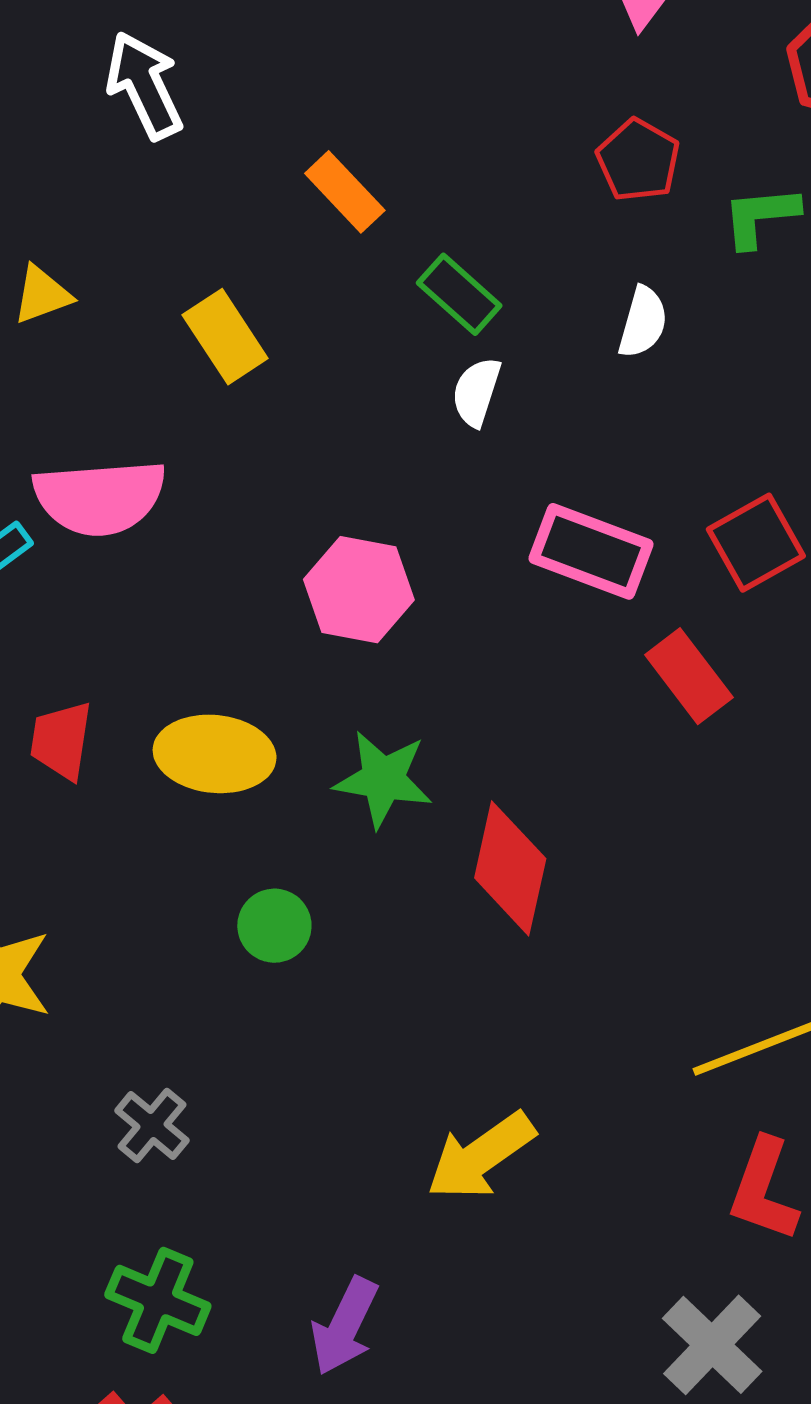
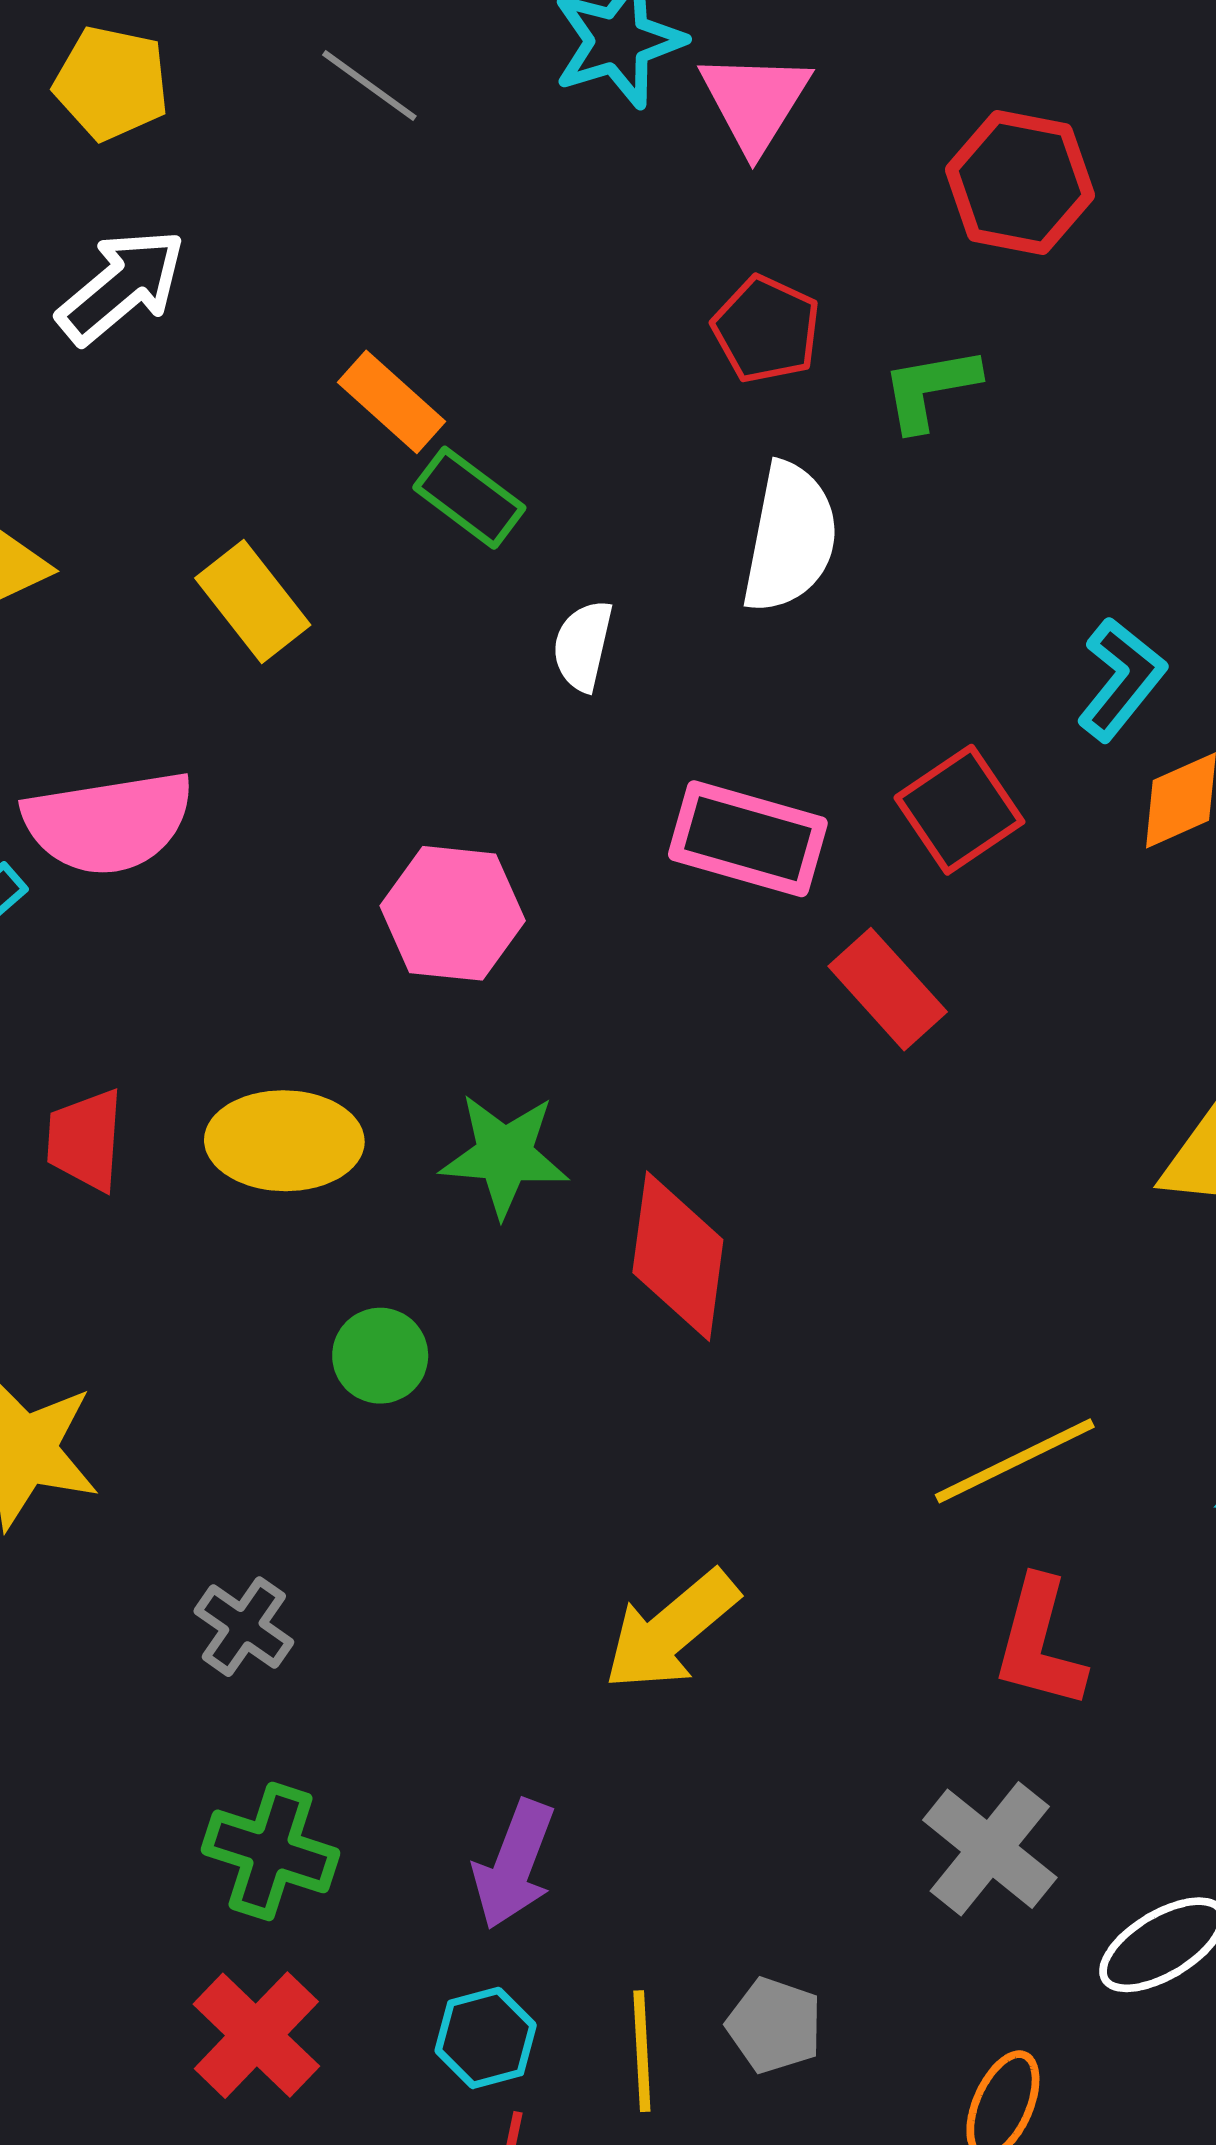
white arrow: (144, 85) -> (121, 286), turned 80
green rectangle: (459, 294) -> (469, 498), moved
white semicircle: (643, 322) -> (790, 538), size x1.6

